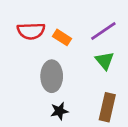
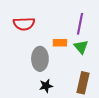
purple line: (103, 31) -> (80, 24), turned -45
orange rectangle: (62, 37) -> (60, 43), moved, turned -32

